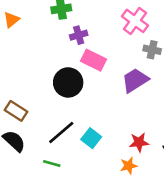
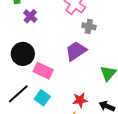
purple cross: (79, 35) -> (30, 16), turned -32
pink rectangle: (93, 60) -> (43, 71), moved

